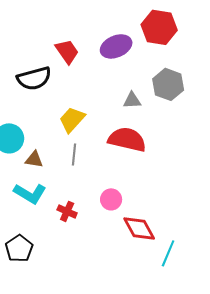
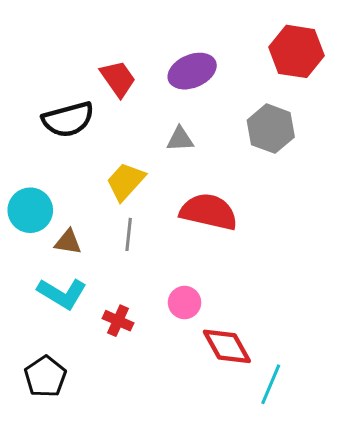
red hexagon: (159, 27) -> (296, 51), moved
gray triangle: (132, 100) -> (180, 139), moved

